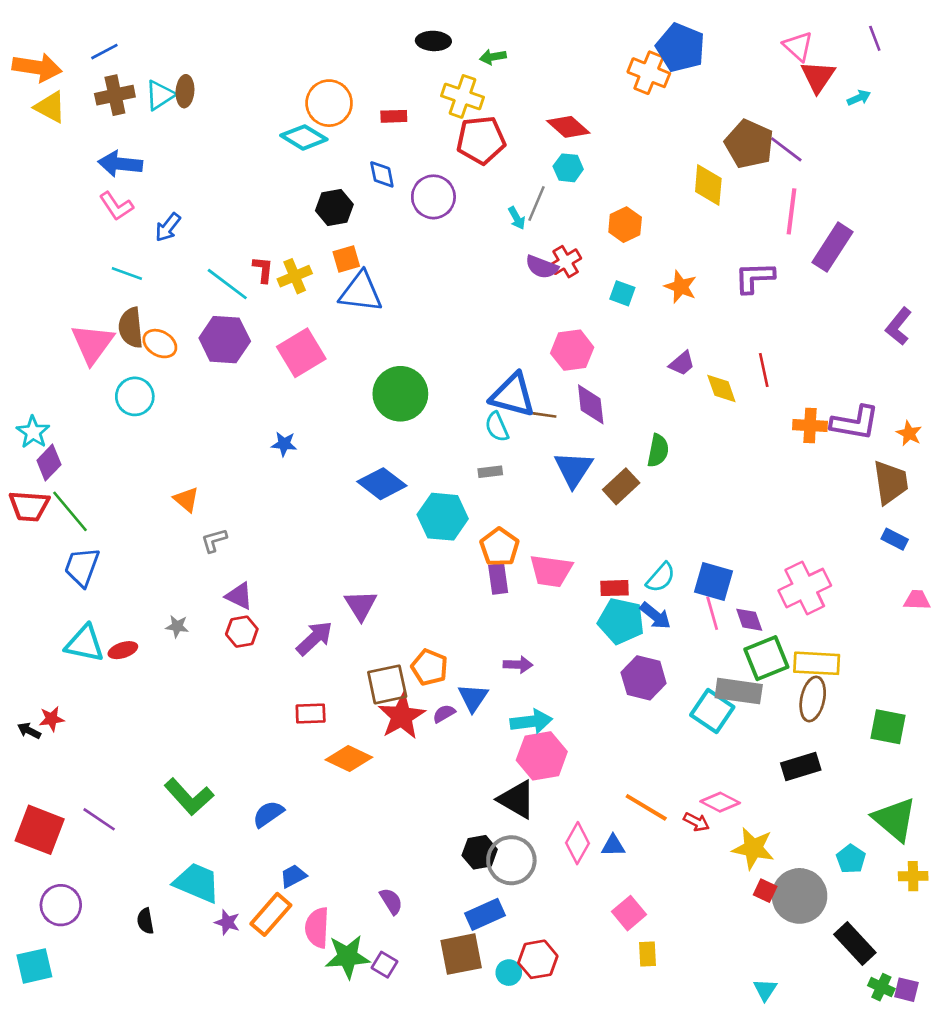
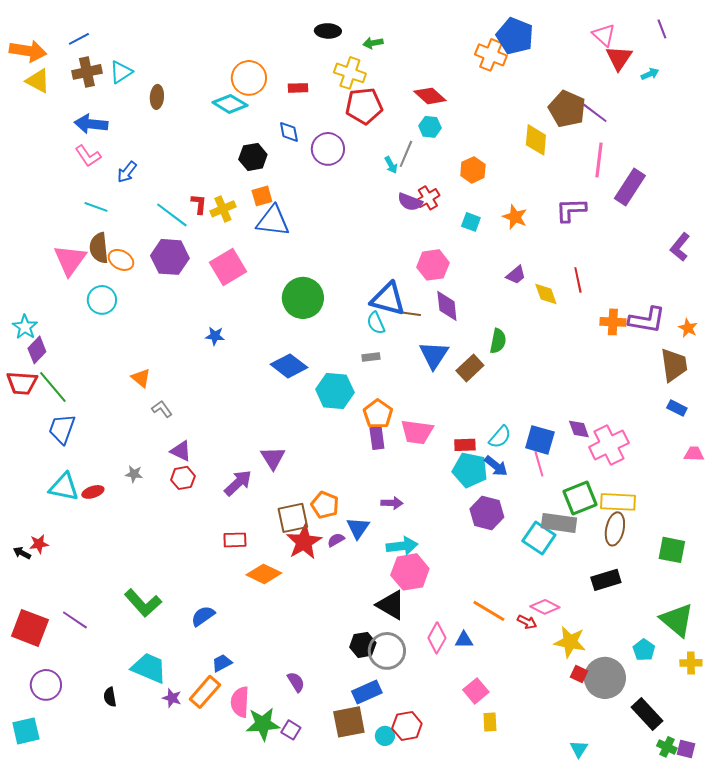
brown ellipse: (185, 91) -> (157, 97), moved
gray L-shape: (214, 540) -> (162, 409), turned 70
purple diamond: (749, 620) -> (579, 429), moved

